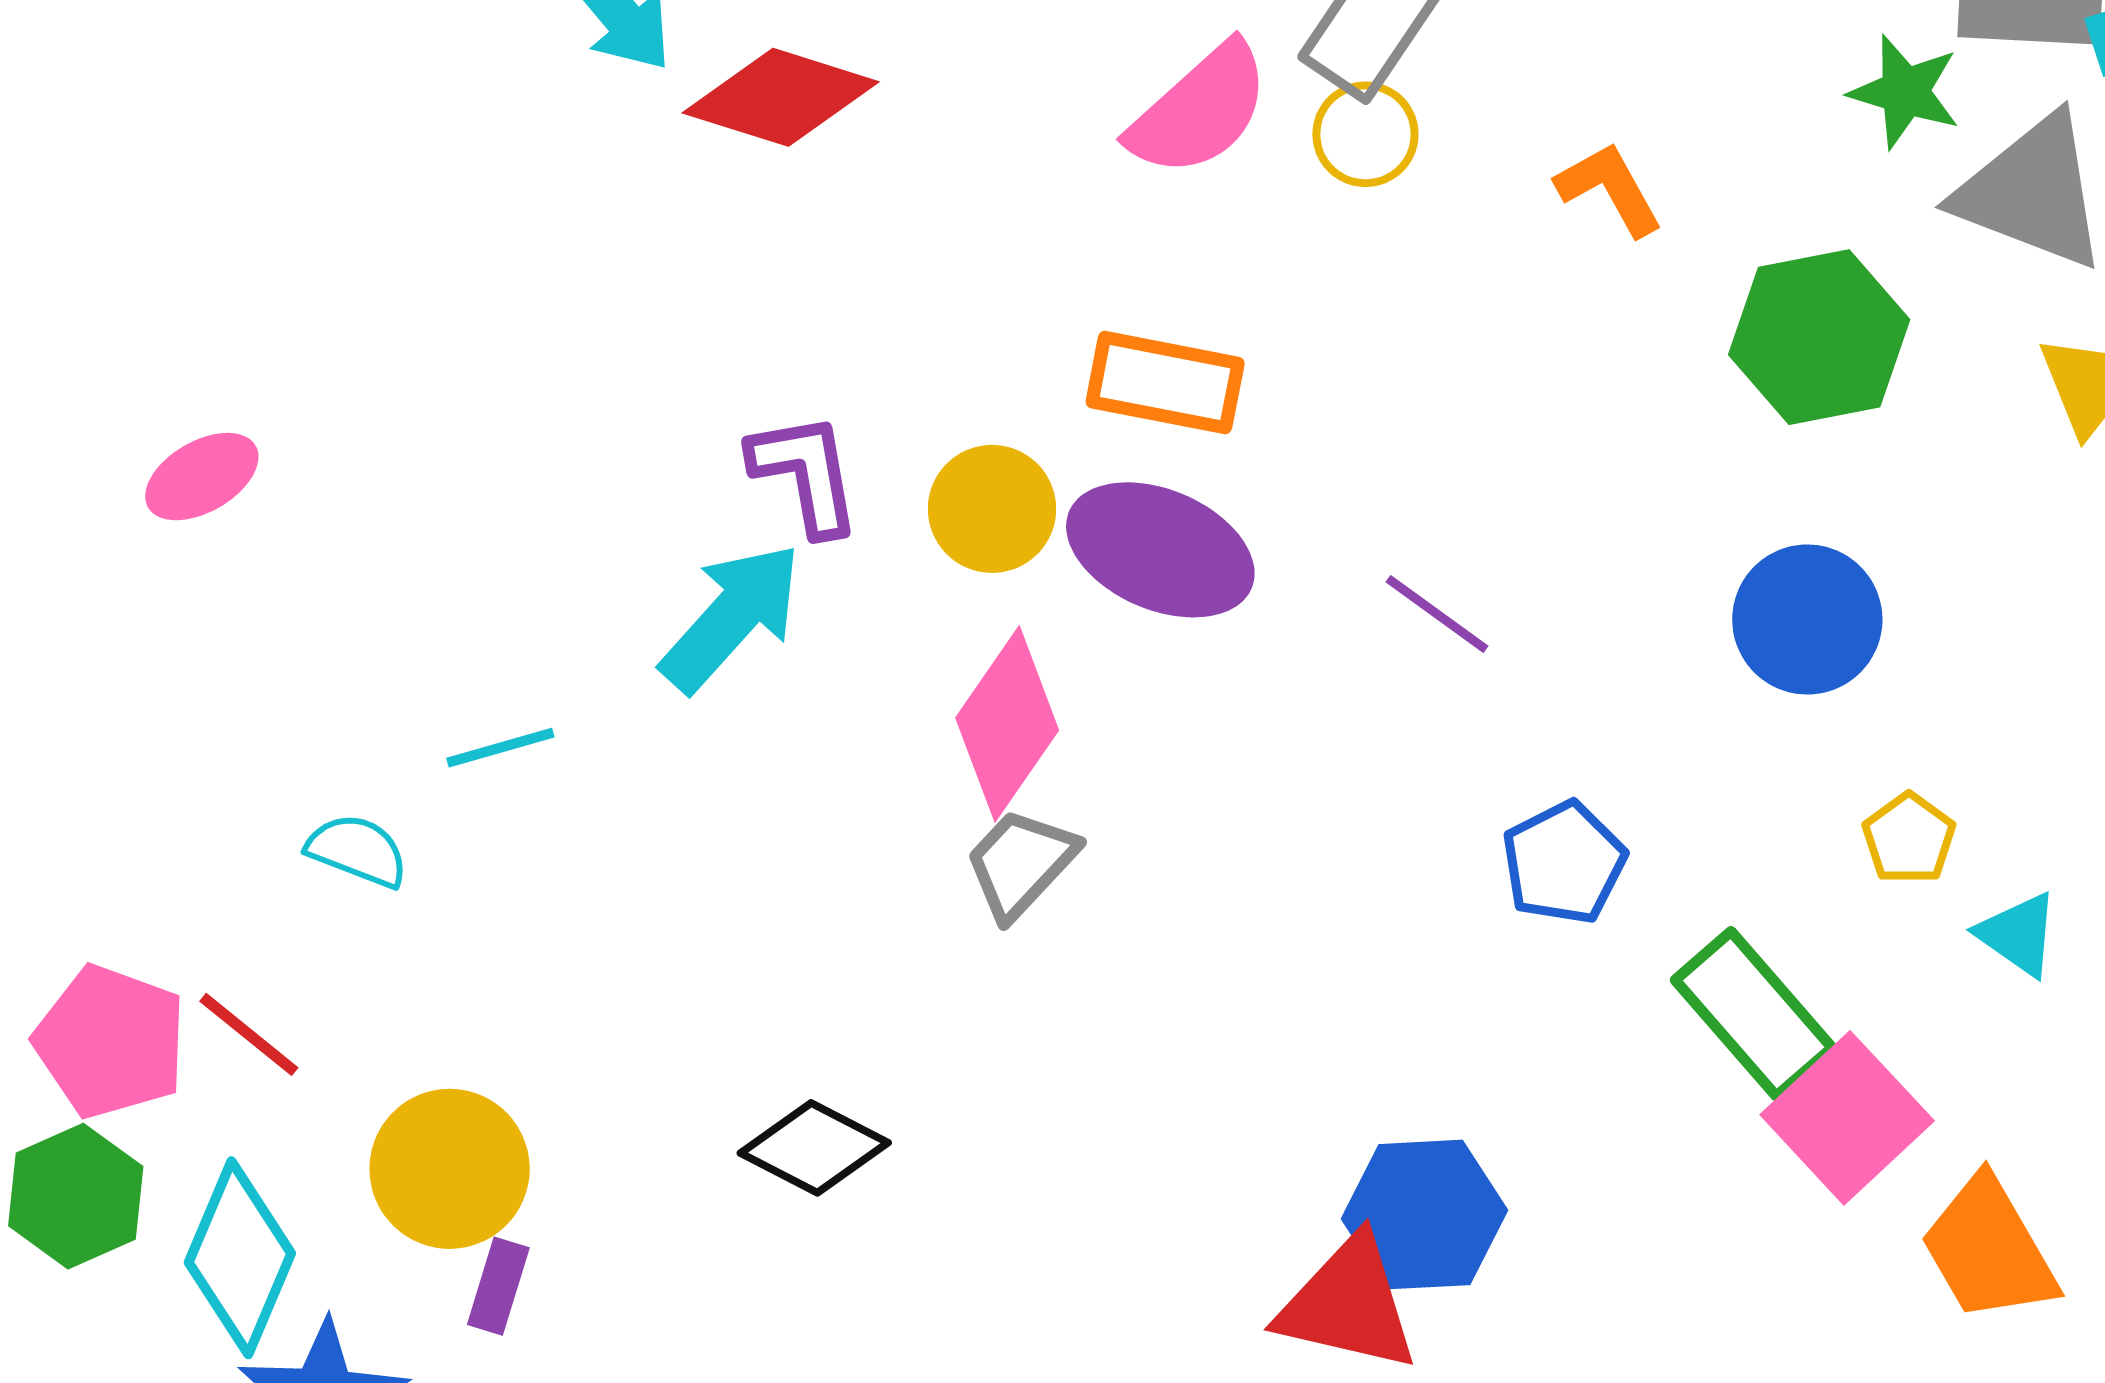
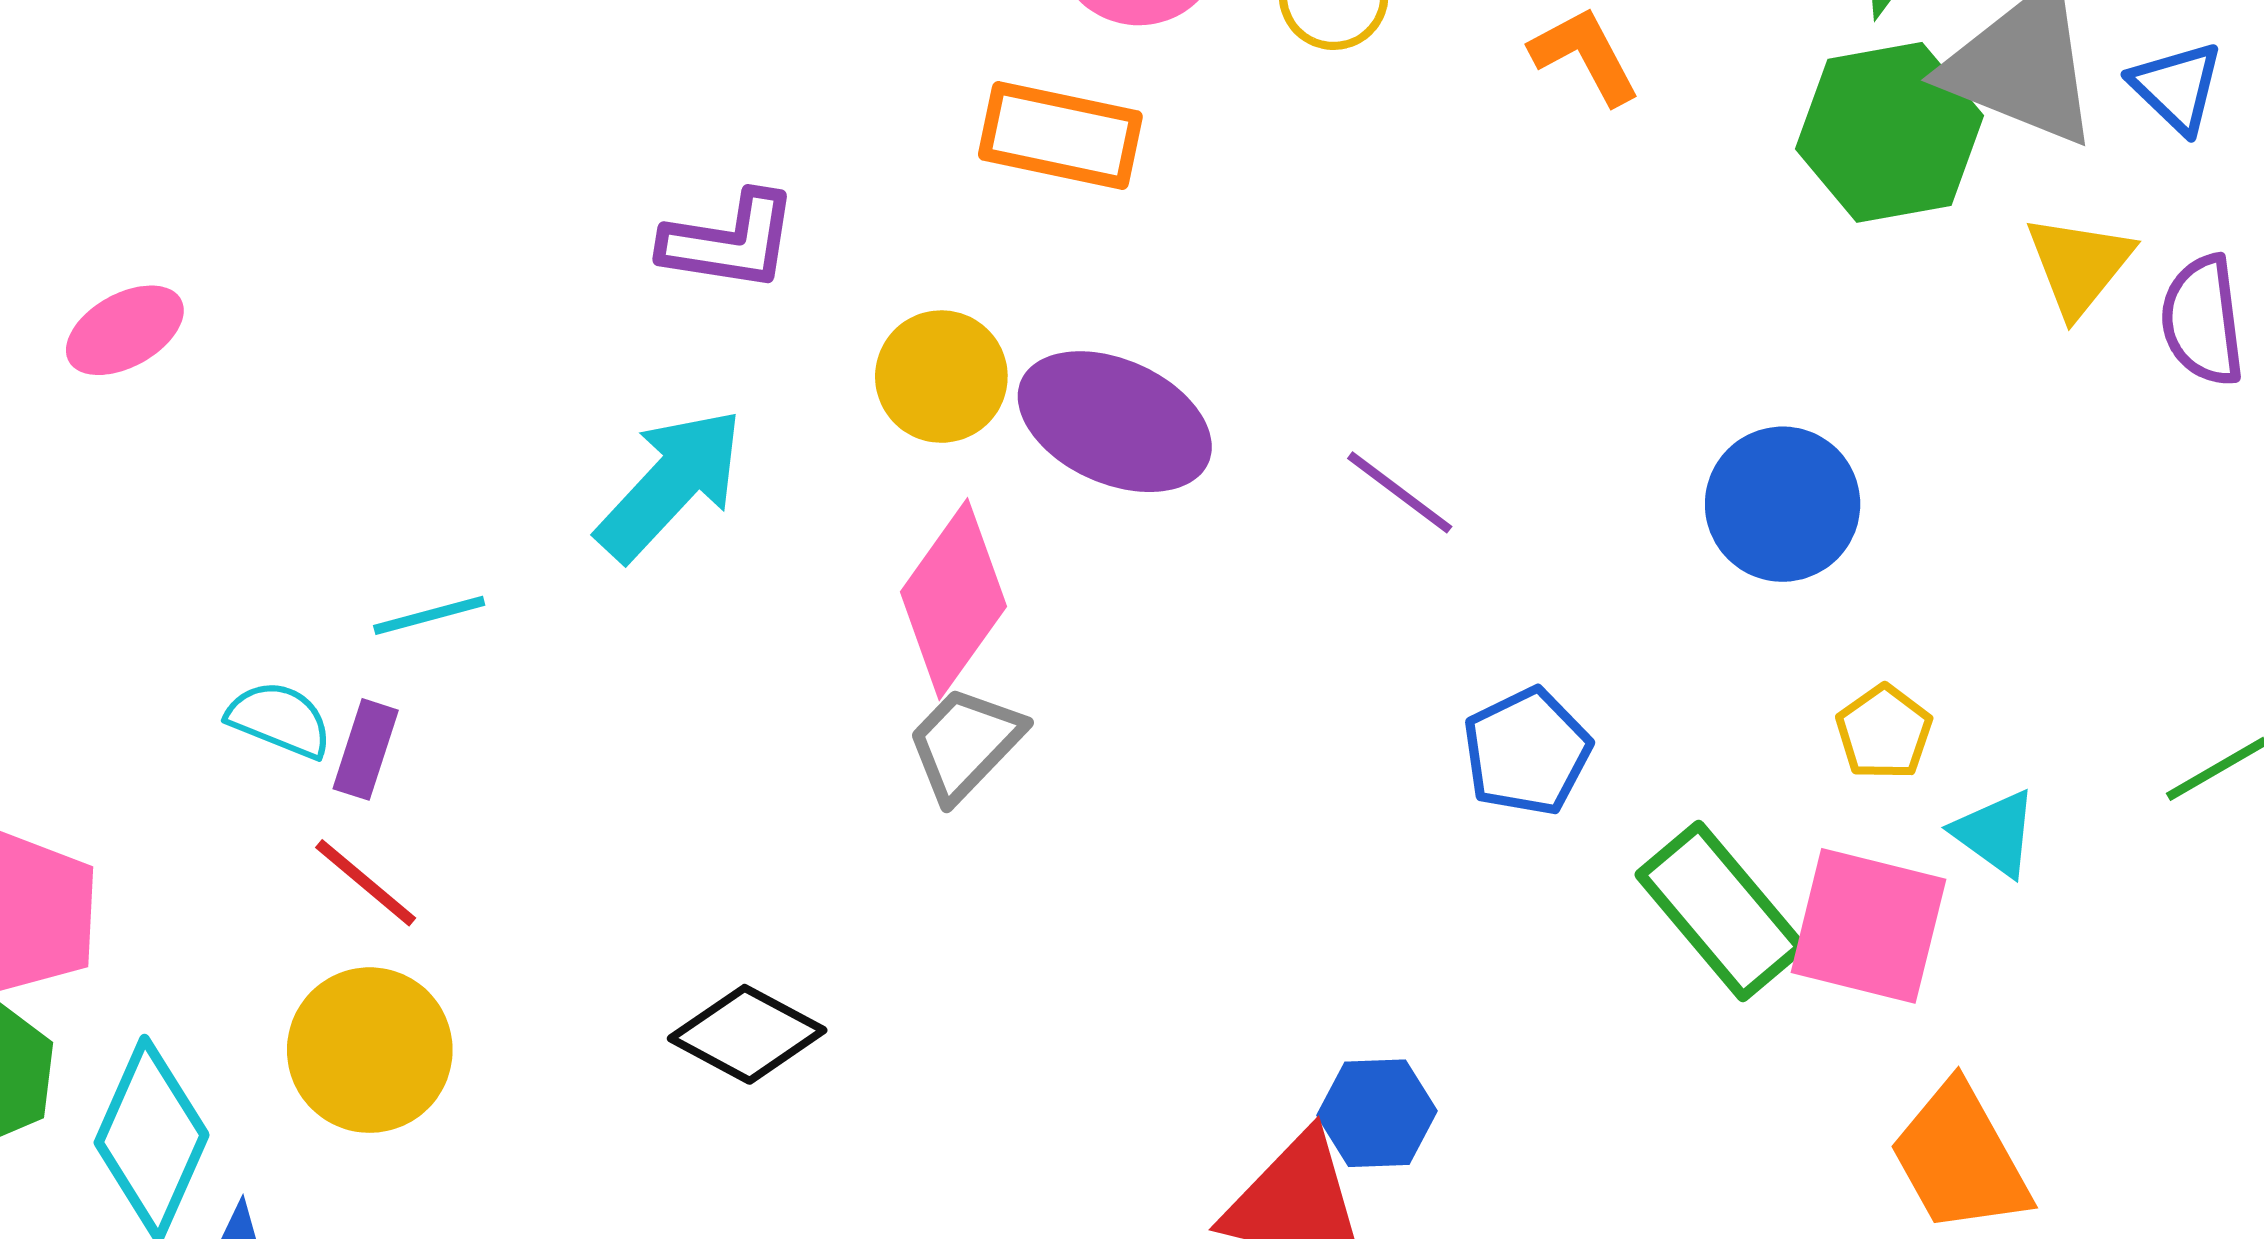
green hexagon: (1819, 337) -> (1889, 132), moved
orange rectangle: (1165, 383) -> (1060, 136), moved
purple L-shape: (805, 474) -> (730, 241), moved, turned 108
red line: (249, 1034) -> (366, 883), moved
pink square: (1847, 1118) -> (1868, 926), moved, turned -34
blue hexagon: (1424, 1215) -> (1377, 1113), size x0.7
purple rectangle: (498, 1286) -> (366, 749), moved

